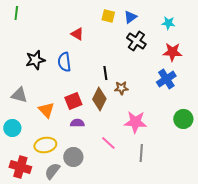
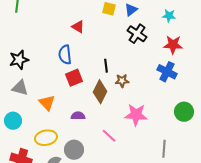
black star: (35, 60) -> (19, 60), moved
blue cross: (166, 79) -> (167, 72), turned -30
red square: (73, 101) -> (74, 78), moved
gray line: (141, 153) -> (164, 149), moved

